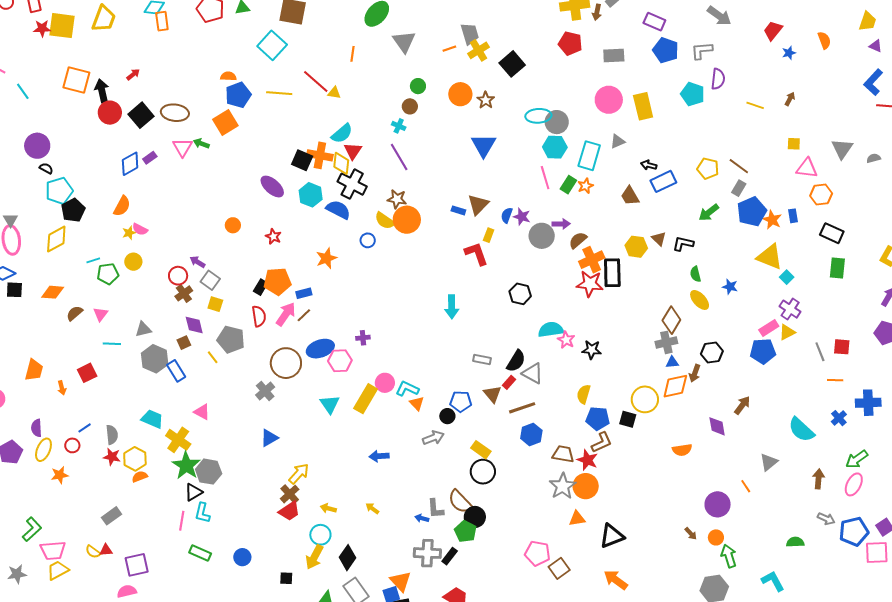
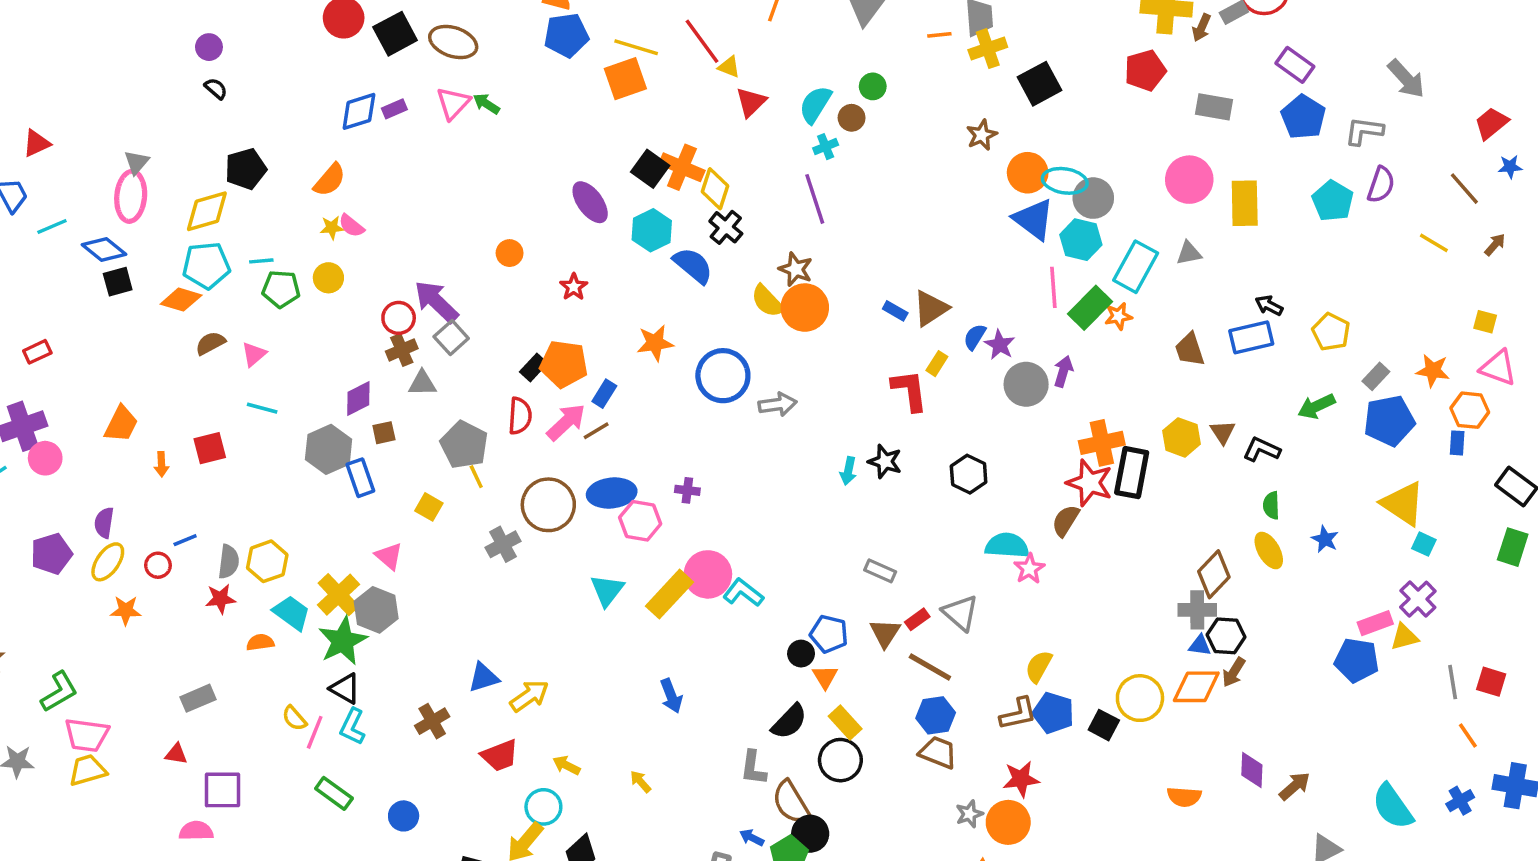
red pentagon: (570, 43) -> (1145, 70), turned 30
orange circle: (460, 94) -> (1028, 173), moved
orange square: (225, 122) -> (625, 79), moved
cyan cross: (399, 126) -> (826, 147), turned 32
cyan semicircle: (342, 133) -> (815, 105), moved, turned 150
blue triangle: (484, 145) -> (1034, 219), moved, turned -36
purple circle: (37, 146) -> (209, 47), size x0.6
red triangle: (353, 151) -> (751, 102), moved
black arrow: (649, 165) -> (1269, 305), moved
brown line: (739, 166) -> (1464, 189), moved
black cross: (352, 184) -> (726, 227), size x0.7
green rectangle: (568, 185) -> (1090, 308), size x1.4
cyan pentagon: (59, 191) -> (206, 265), moved
orange hexagon: (821, 195) -> (1470, 410), moved
orange star: (772, 220) -> (1433, 371), moved, turned -30
purple arrow: (561, 224) -> (1063, 371), turned -84
blue circle: (368, 240) -> (723, 376), moved, size x2.0
brown semicircle: (578, 240) -> (1066, 521), moved, turned -30
purple arrow: (197, 262) -> (436, 302), size x1.8
cyan square: (787, 277) -> (1424, 544), turned -32
black square: (14, 290) -> (118, 282), turned -30
blue rectangle: (304, 293) -> (604, 394), turned -56
yellow square: (215, 304) -> (429, 507), moved
cyan arrow: (452, 307) -> (848, 471), size x0.7
purple diamond: (194, 325) -> (358, 398), moved, turned 65
gray triangle: (143, 329) -> (422, 383), moved
black star: (592, 350) -> (885, 461), moved
black hexagon: (712, 352) -> (1226, 636), moved
yellow line: (213, 357) -> (476, 477), moved
black semicircle: (516, 361) -> (789, 722), moved
orange line: (835, 380) -> (1468, 735), turned 42
pink circle: (385, 383) -> (708, 574), size x1.4
orange triangle: (417, 403) -> (825, 677), moved
brown arrow: (742, 405) -> (1295, 786), moved
brown line: (522, 408) -> (930, 667), turned 36
cyan trapezoid: (152, 419) -> (292, 613), moved
blue triangle: (269, 438) -> (483, 677), moved
gray arrow: (433, 438) -> (778, 404), moved
brown L-shape: (602, 442) -> (1018, 714), moved
brown trapezoid: (563, 454) -> (938, 752), moved
blue arrow: (379, 456) -> (671, 696), turned -120
red star: (112, 457) -> (220, 599), turned -30
yellow hexagon: (135, 459) -> (267, 561), moved
red star: (587, 460) -> (1021, 779), turned 30
gray hexagon: (209, 472) -> (376, 610), moved
gray star: (563, 486) -> (969, 814), size x0.6
black triangle: (193, 492) -> (345, 689), turned 48
brown cross: (290, 494) -> (432, 721), moved
gray L-shape: (435, 509) -> (753, 768), moved
blue arrow: (422, 518) -> (752, 838), moved
yellow semicircle: (93, 552) -> (294, 718), moved

